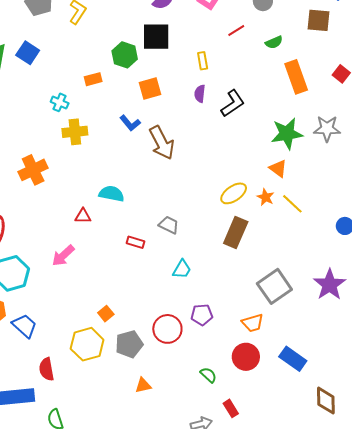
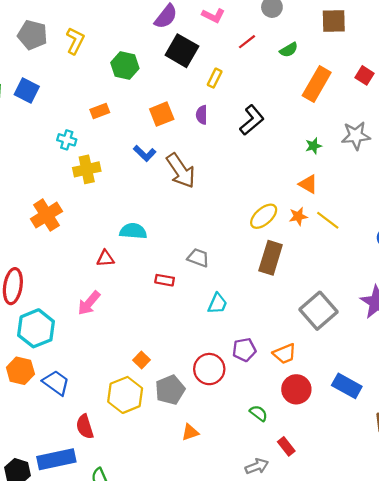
black square: (156, 37) -> (182, 51), moved, turned 36
green hexagon: (125, 55) -> (125, 66), moved
yellow rectangle: (203, 61) -> (215, 78), turned 42
orange rectangle: (296, 77) -> (317, 84), turned 56
purple semicircle: (200, 94) -> (202, 115), moved
green star: (287, 134) -> (314, 146), size x0.5
orange star: (265, 197) -> (298, 216), turned -30
orange trapezoid: (253, 323) -> (285, 354), moved

